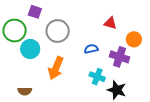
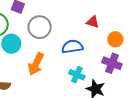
blue semicircle: (91, 49) -> (72, 47), size x1.5
purple cross: (120, 57) -> (112, 63), moved

